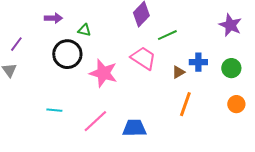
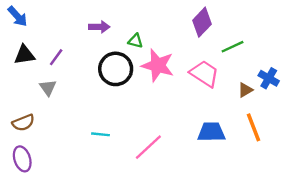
blue cross: (198, 62) -> (269, 78), turned 30
pink star: (103, 73) -> (158, 65), moved
orange line: (185, 104) -> (253, 127), turned -40
blue trapezoid: (134, 128) -> (211, 132), moved

